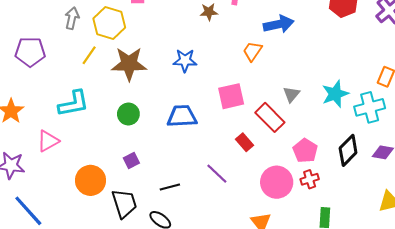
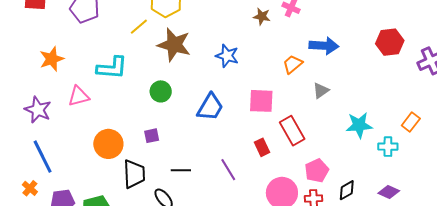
gray triangle: (291, 94) -> (321, 91), moved
cyan cross: (370, 107) -> (388, 147), size x0.7
blue trapezoid: (182, 116) -> (210, 107), turned 108
black diamond: (348, 150) -> (347, 190), moved, size x0.7

